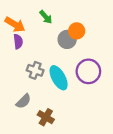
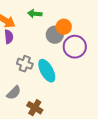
green arrow: (46, 17) -> (35, 14), turned 136
purple circle: (88, 71) -> (75, 47), moved

